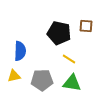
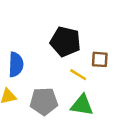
brown square: (86, 26) -> (100, 59), moved

